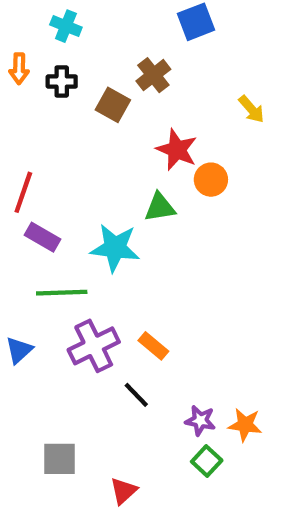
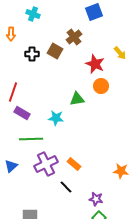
black cross: (62, 81) -> (32, 54), moved
red star: (177, 150) -> (95, 64), moved
cyan star: (115, 248) -> (56, 118), size x0.7
orange star: (245, 425) -> (121, 171), moved

